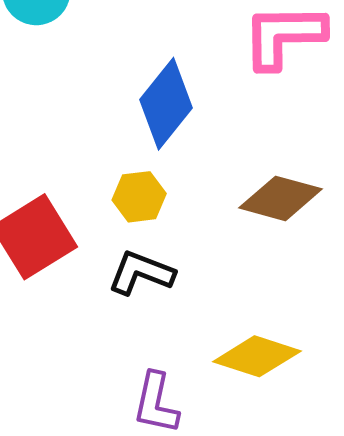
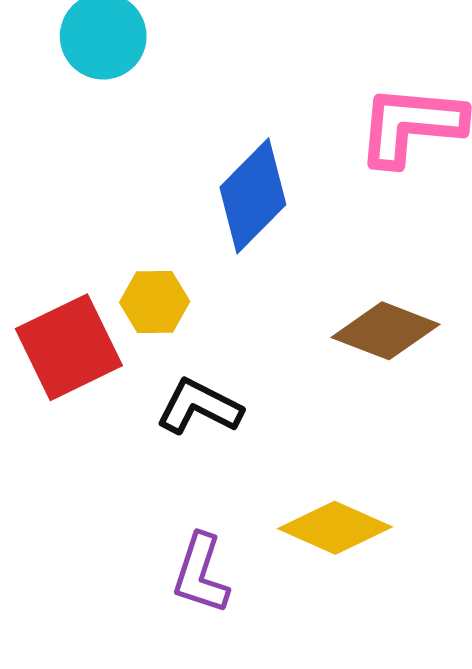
yellow hexagon: (139, 197) -> (155, 302), moved

